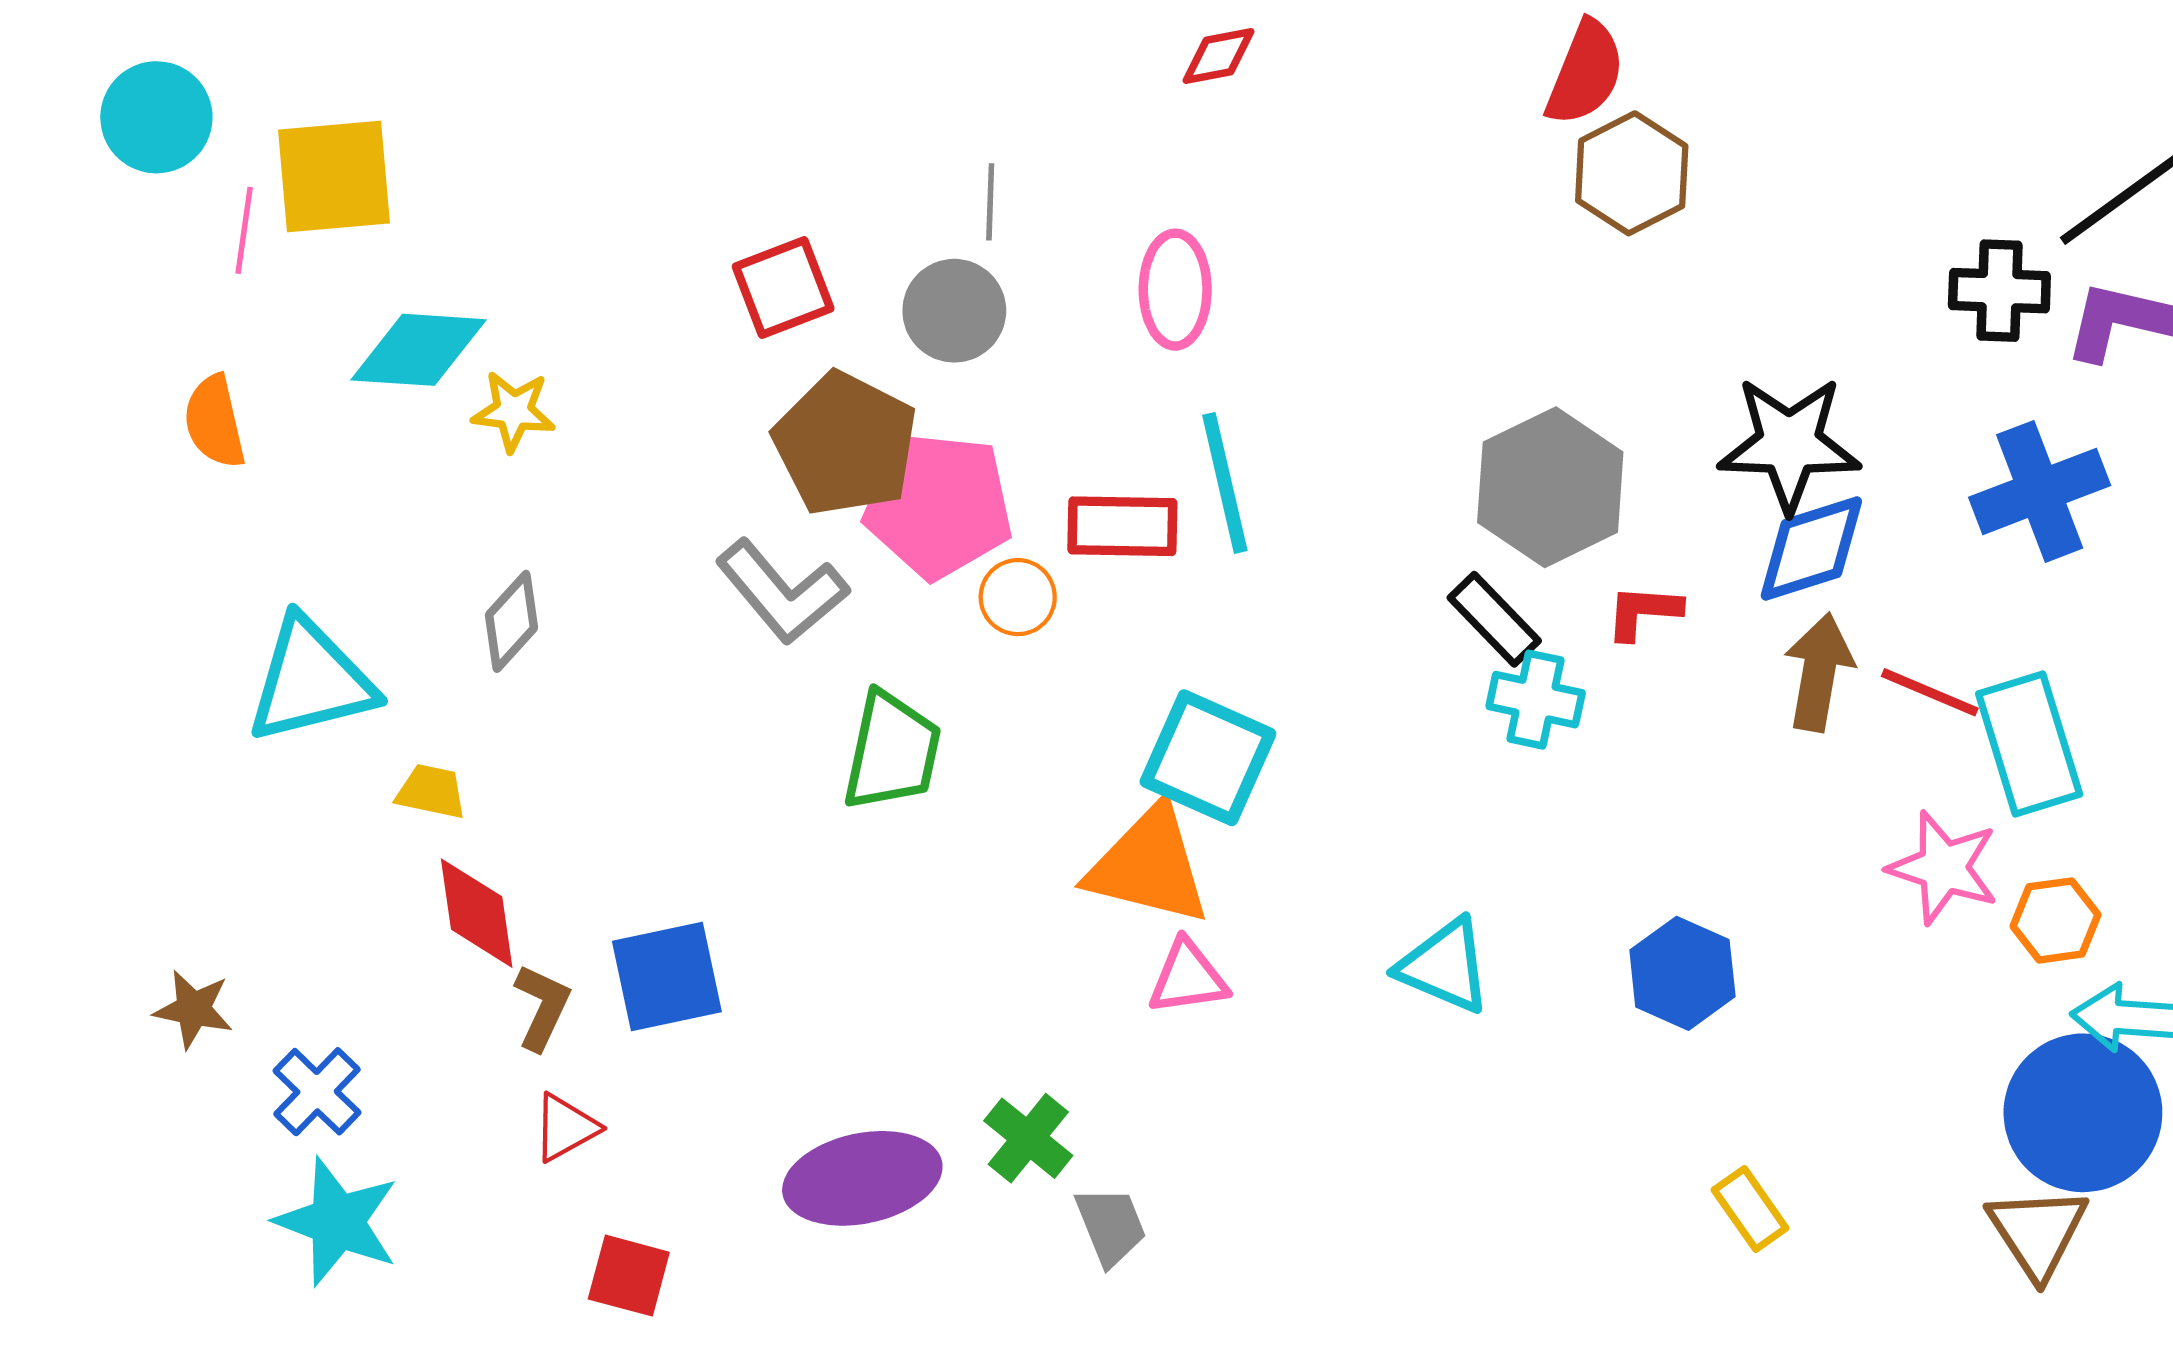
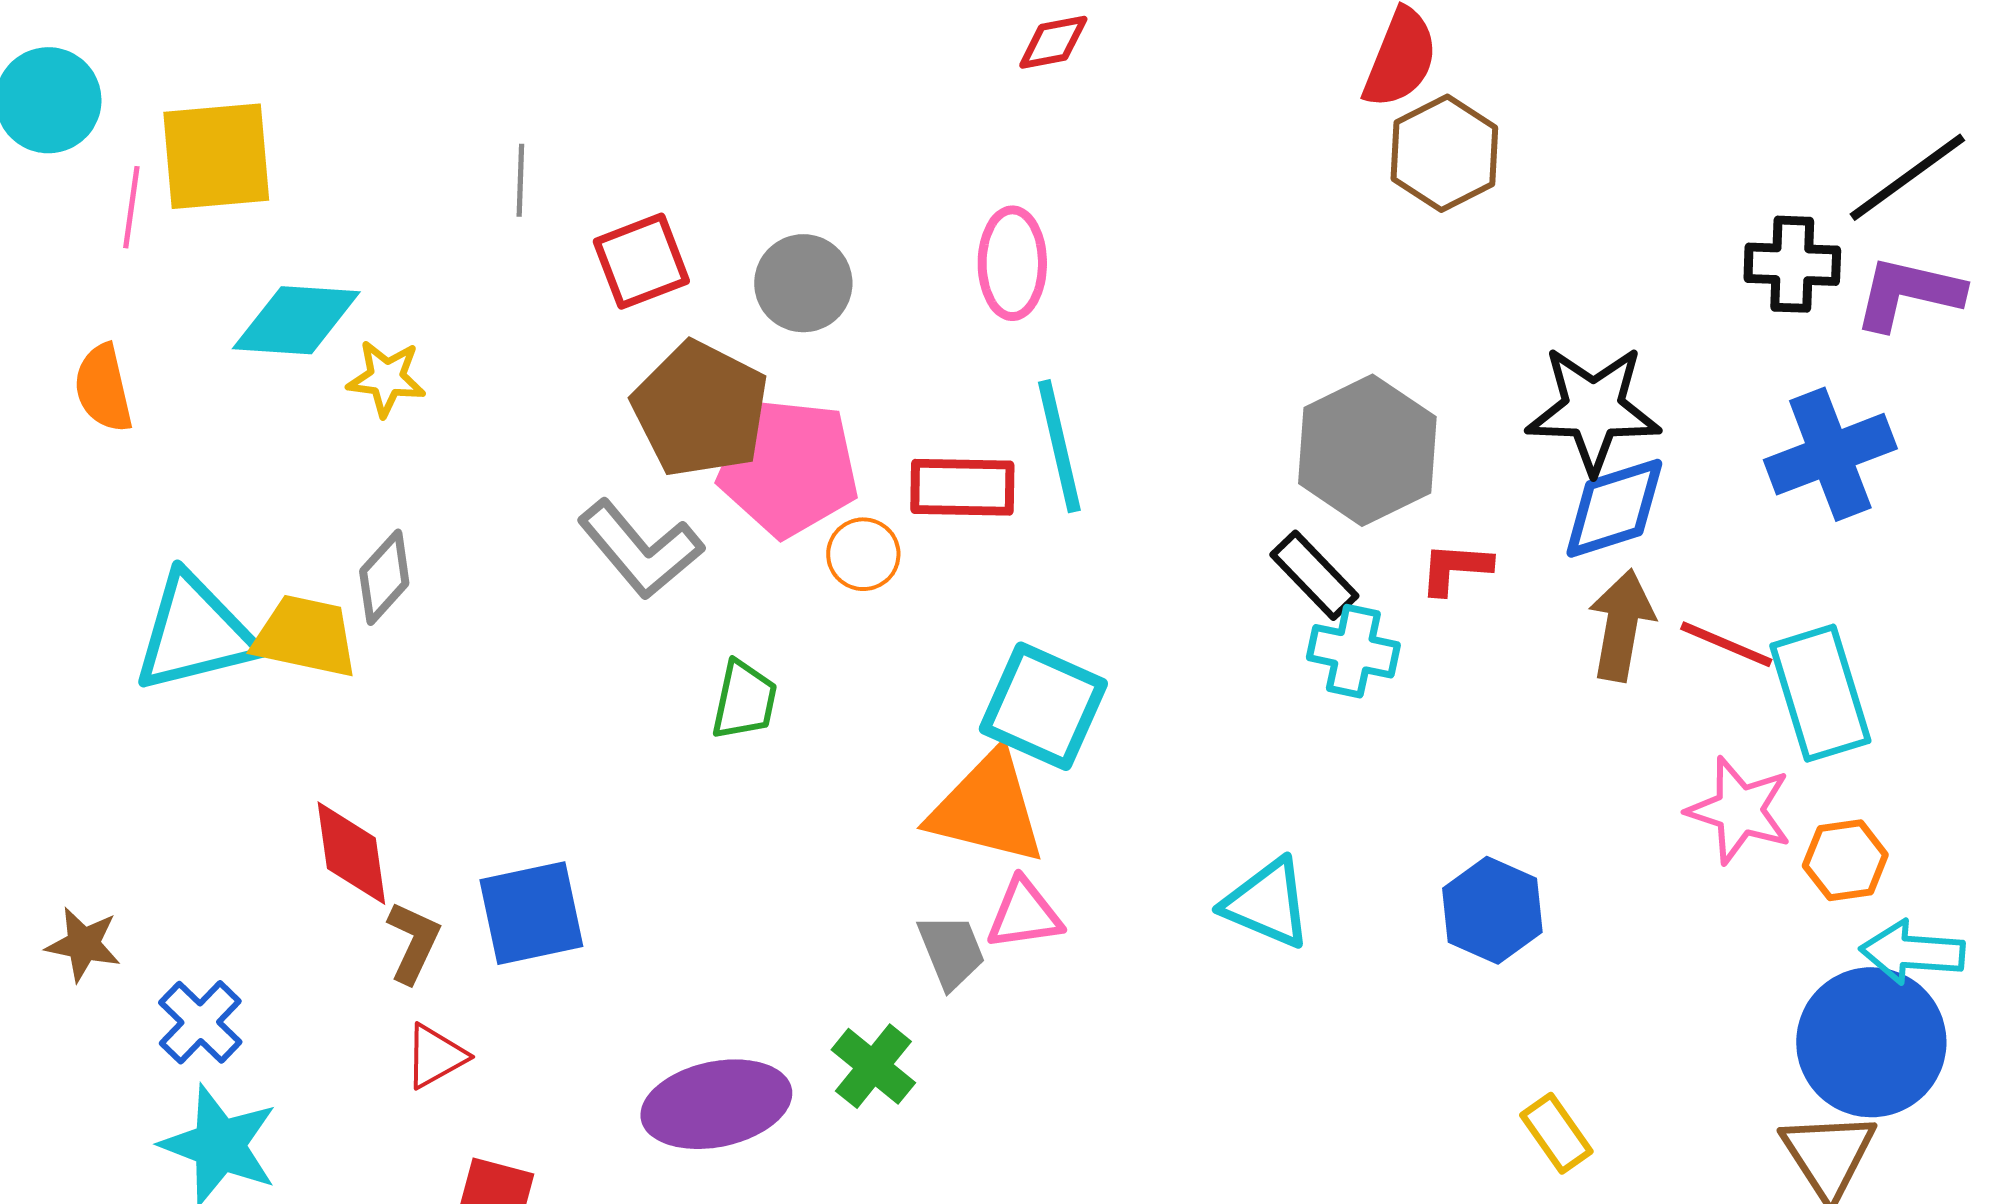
gray line: (990, 202) -> (520, 180), moved
green trapezoid: (892, 751) -> (744, 700), size x0.7
yellow trapezoid: (431, 792) -> (305, 636), moved, size x1.6
gray trapezoid: (1111, 1226) -> (951, 951), moved

